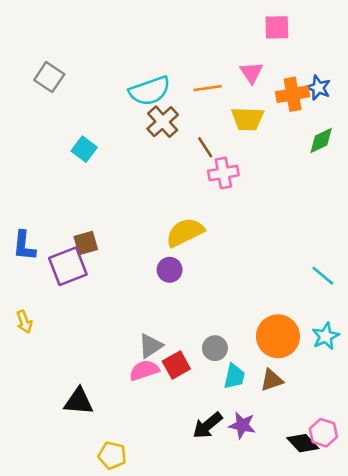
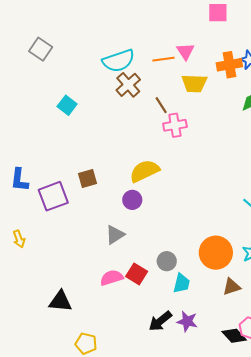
pink triangle: (251, 73) -> (186, 51), moved
brown square: (86, 243) -> (87, 178), moved
gray triangle: (151, 346) -> (115, 235), moved
red square: (176, 365) -> (137, 274), turned -30
brown triangle: (272, 380) -> (232, 287), moved

